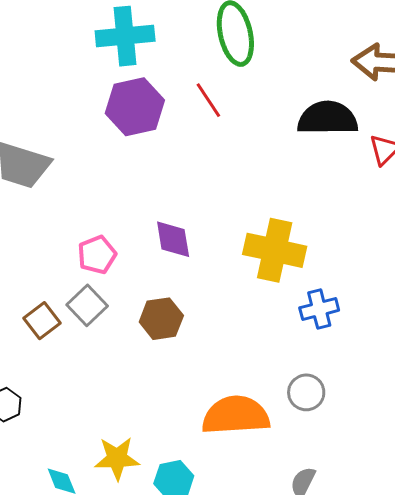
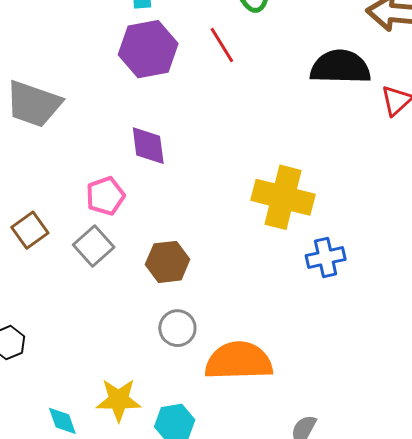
purple diamond: (173, 239) -> (148, 146), moved
brown square: (42, 321) -> (30, 230), moved
gray circle: (306, 392) -> (177, 328), moved

